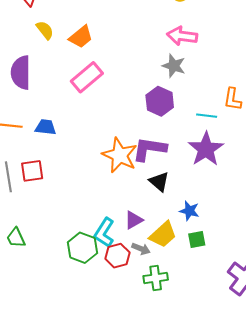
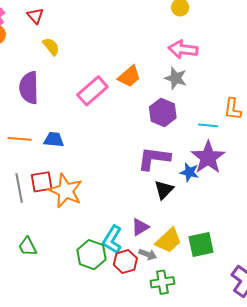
orange trapezoid: (81, 37) -> (129, 76), moved
orange star: (120, 155) -> (66, 191), moved
black triangle: (159, 182) -> (164, 190), turned 35
blue star: (189, 211) -> (189, 172), moved
green square: (197, 240) -> (201, 244), size x1.5

